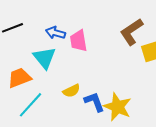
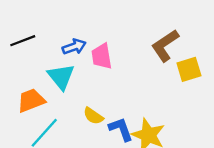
blue arrow: (55, 33) -> (74, 47), turned 144
yellow semicircle: (71, 91) -> (93, 116), turned 60

